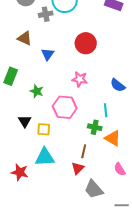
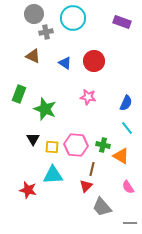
gray cross: (46, 14) -> (46, 32), moved
blue triangle: (48, 54) -> (65, 63), moved, turned -32
blue semicircle: (118, 85) -> (126, 103), turned -105
green star: (37, 91) -> (45, 109), size x1.6
pink hexagon: (65, 107) -> (76, 145), moved
cyan line: (106, 110) -> (127, 128), moved, turned -32

